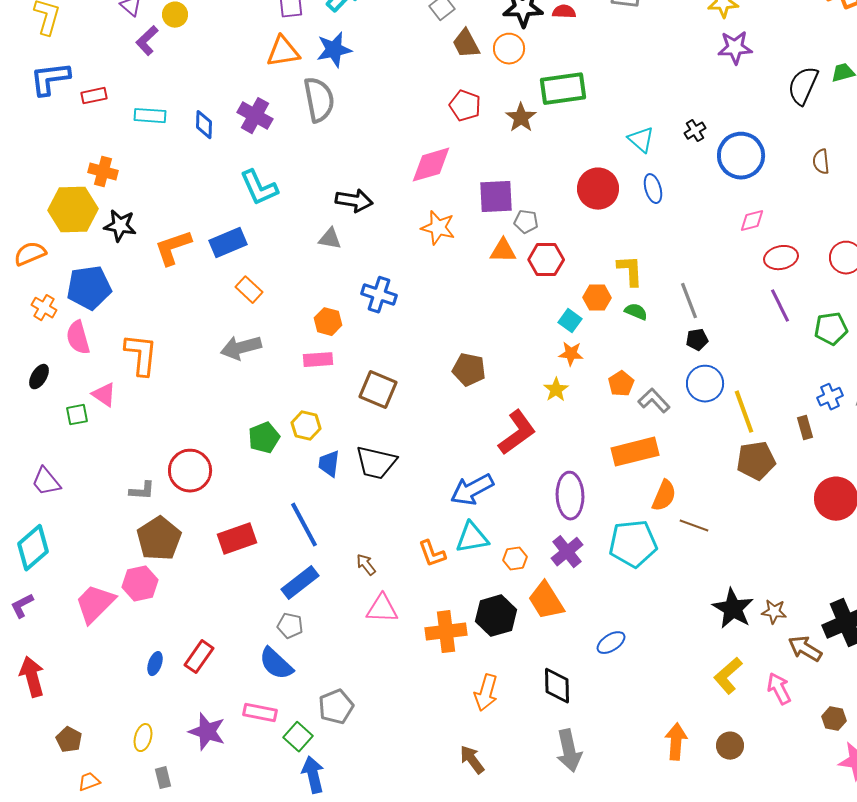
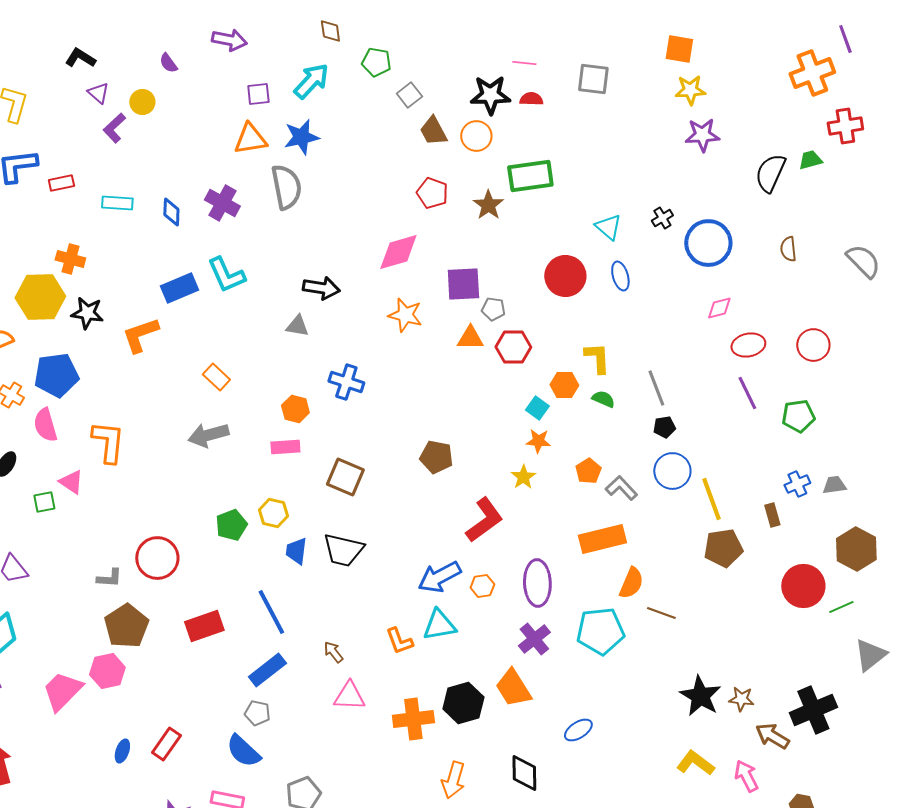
blue rectangle: (228, 243) -> (179, 288), moved
orange hexagon: (515, 559) -> (482, 586), moved
yellow L-shape: (728, 676) -> (695, 763), turned 78

